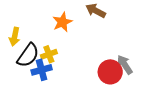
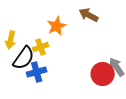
yellow cross: (49, 54) -> (41, 47), moved

